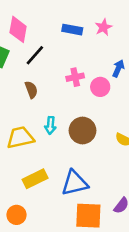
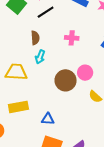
pink circle: (100, 87) -> (85, 73), moved
cyan arrow: (50, 125) -> (40, 57), moved
blue triangle: (75, 183) -> (48, 119), size x0.6

